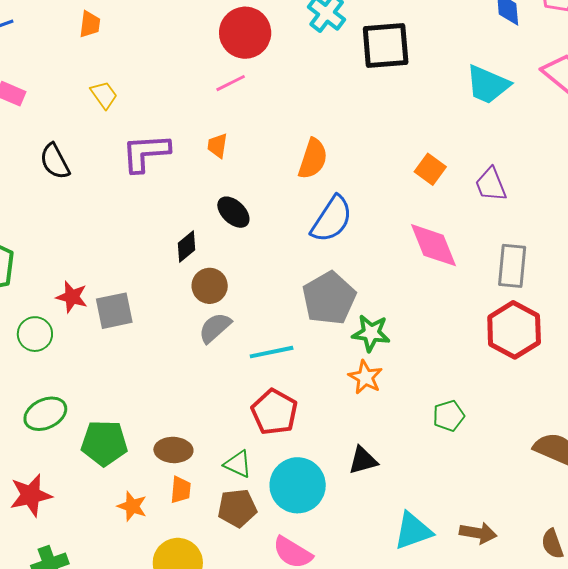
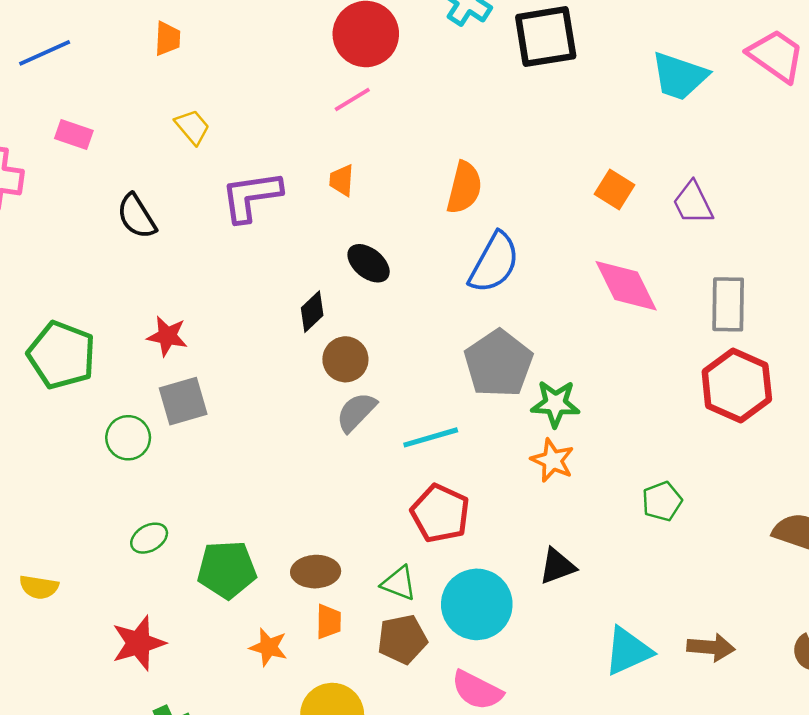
red star: (72, 297) -> (167, 336), moved
gray square: (114, 311) -> (183, 401), moved
green ellipse: (45, 414) -> (149, 538), size x0.7

